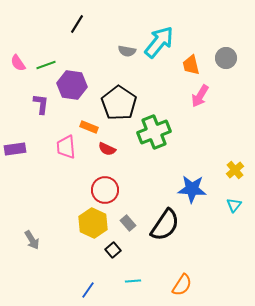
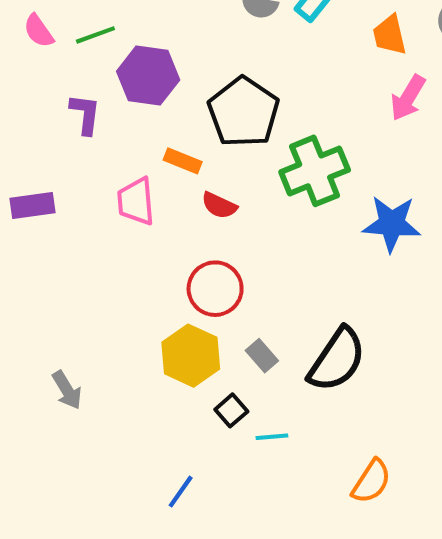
blue star: (192, 189) -> (392, 224), moved
cyan line: (133, 281) -> (272, 437), moved

